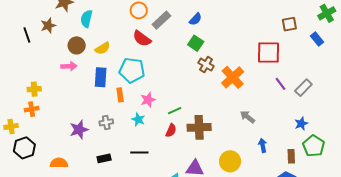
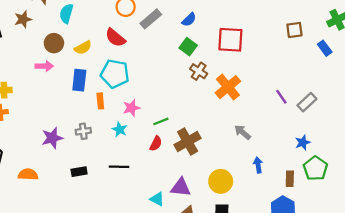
red semicircle: (142, 39) -> (115, 38), moved
red square: (268, 52) -> (230, 40), moved
brown cross: (199, 127) -> (188, 142), turned -30

